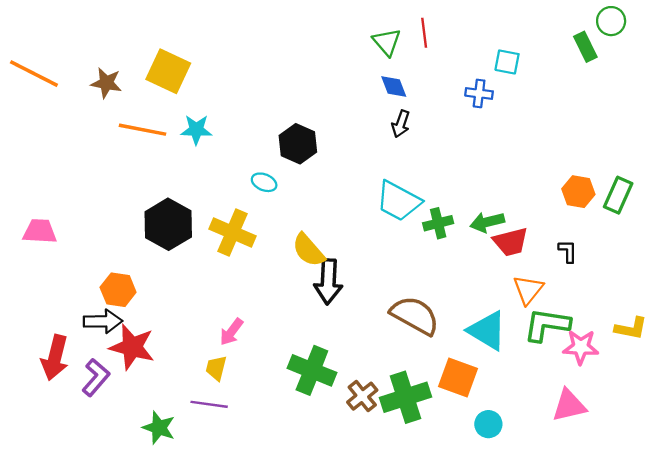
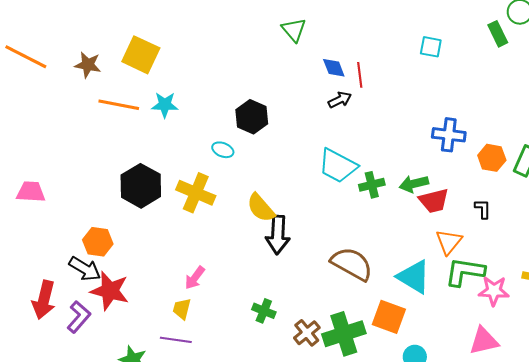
red line: (424, 33) -> (360, 75), moved
green triangle: (387, 42) -> (294, 30), moved
blue cross: (479, 93) -> (449, 135), moved, size x1.4
black arrow: (401, 124) -> (340, 100), turned -135
black arrow: (103, 321) -> (85, 269), turned 32
green cross: (312, 370) -> (264, 311), size x0.6

